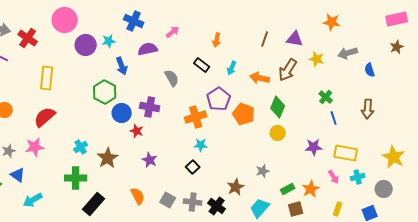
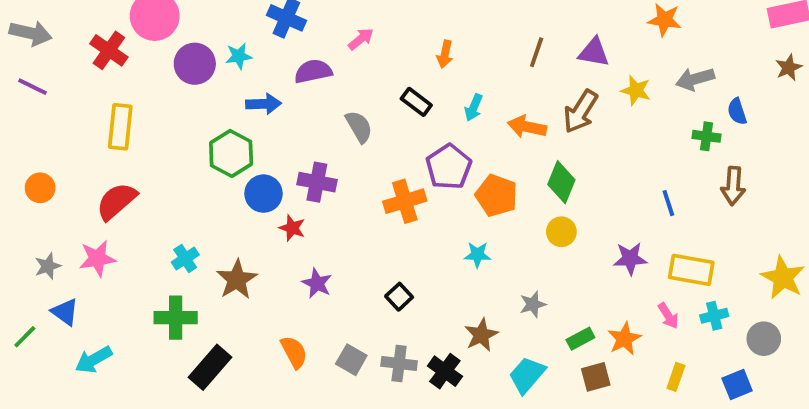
red cross: (28, 38) -> (109, 50), moved
blue arrow: (122, 66) -> (264, 104), turned -72
green cross: (326, 97) -> (707, 136), moved, turned -32
cyan star: (201, 145) -> (477, 255), moved

